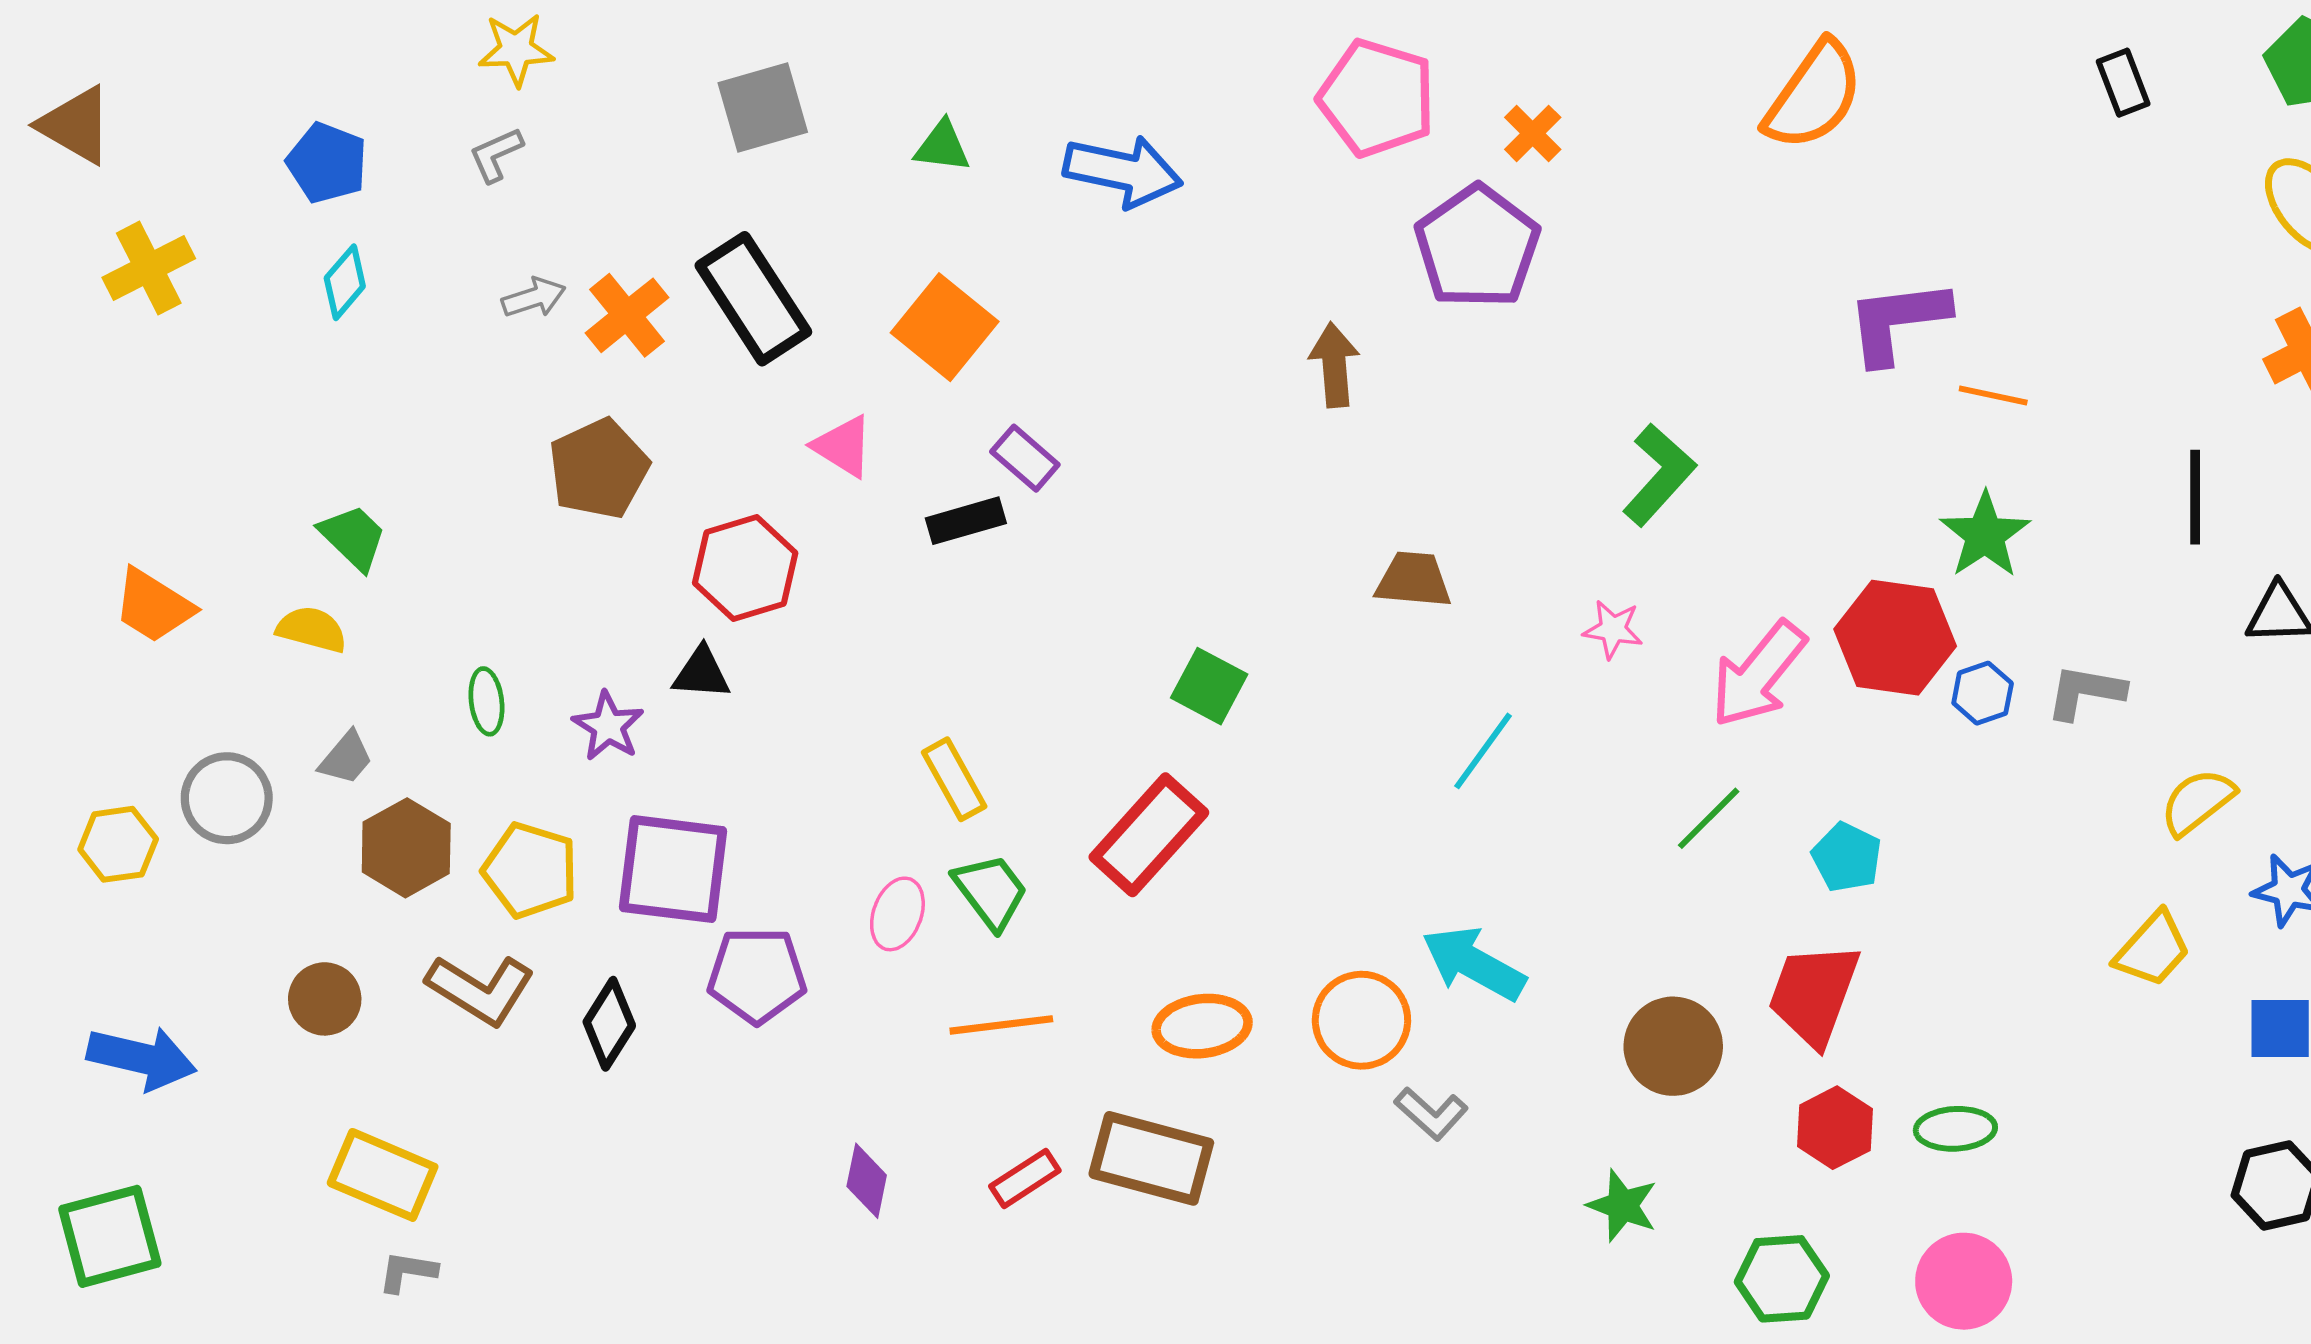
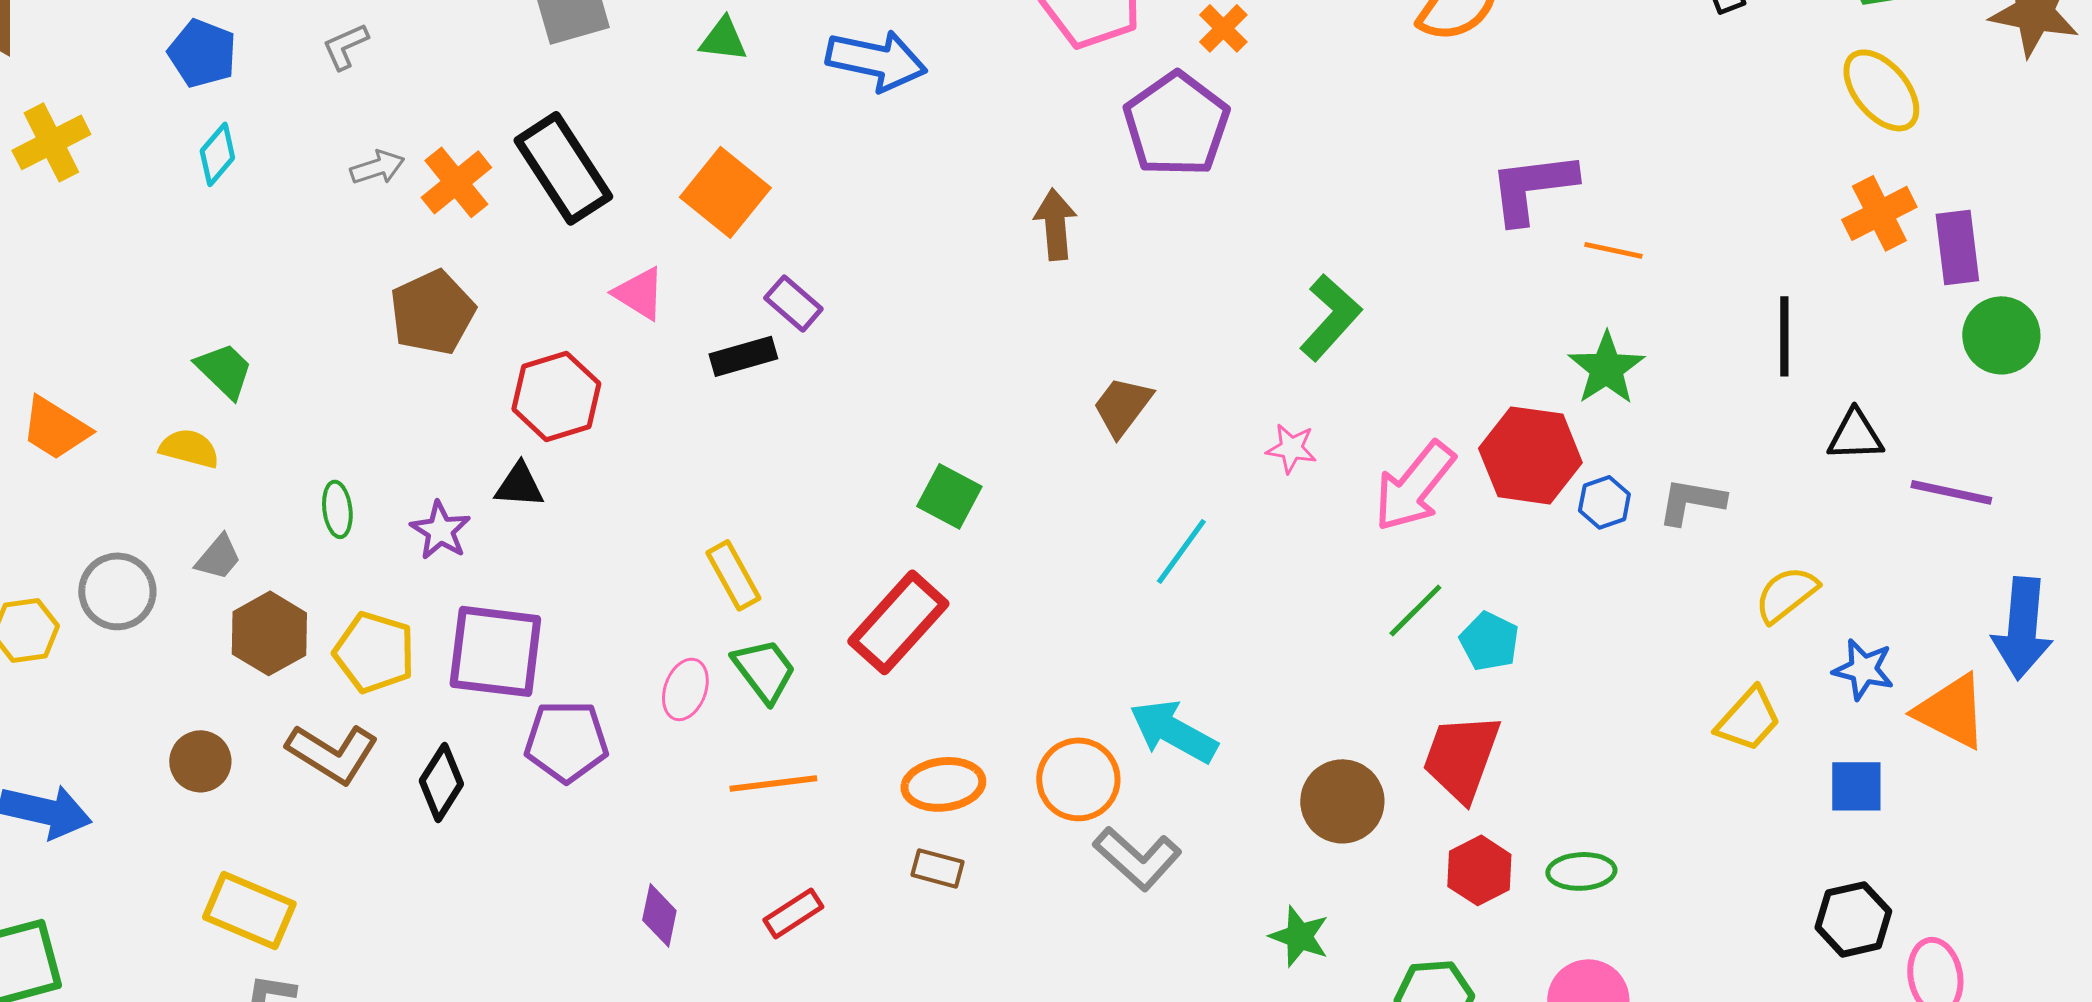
brown trapezoid: (1413, 580) -> (1122, 406), turned -58
green line: (1709, 818) -> (1415, 610), moved
gray L-shape: (1431, 1113) -> (1137, 858), size x1.4
brown rectangle: (1151, 1158) -> (937, 868), moved, size x0.5

